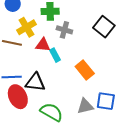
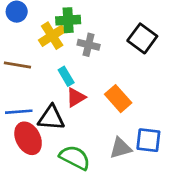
yellow cross: (27, 27) -> (52, 36), moved
red triangle: (43, 45) -> (76, 97), moved, turned -35
cyan rectangle: (55, 55) -> (66, 76), moved

